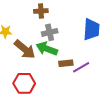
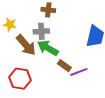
gray cross: (50, 32) -> (41, 31), moved
brown rectangle: (66, 63) -> (64, 66), turned 32

